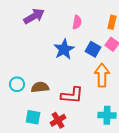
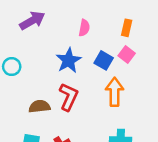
cyan circle: (17, 84) -> (12, 67), moved
red L-shape: (72, 95) -> (69, 97), moved, turned -70

